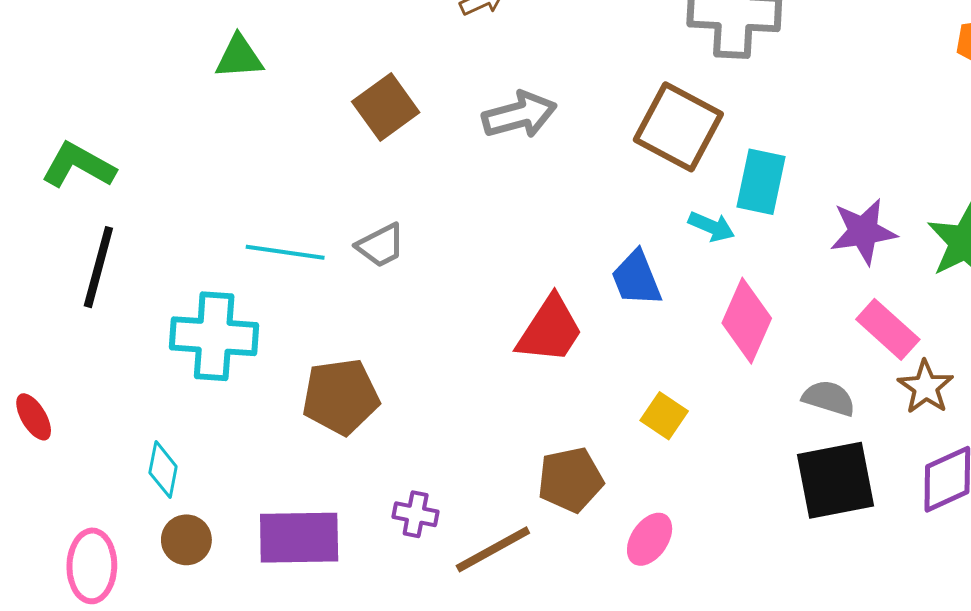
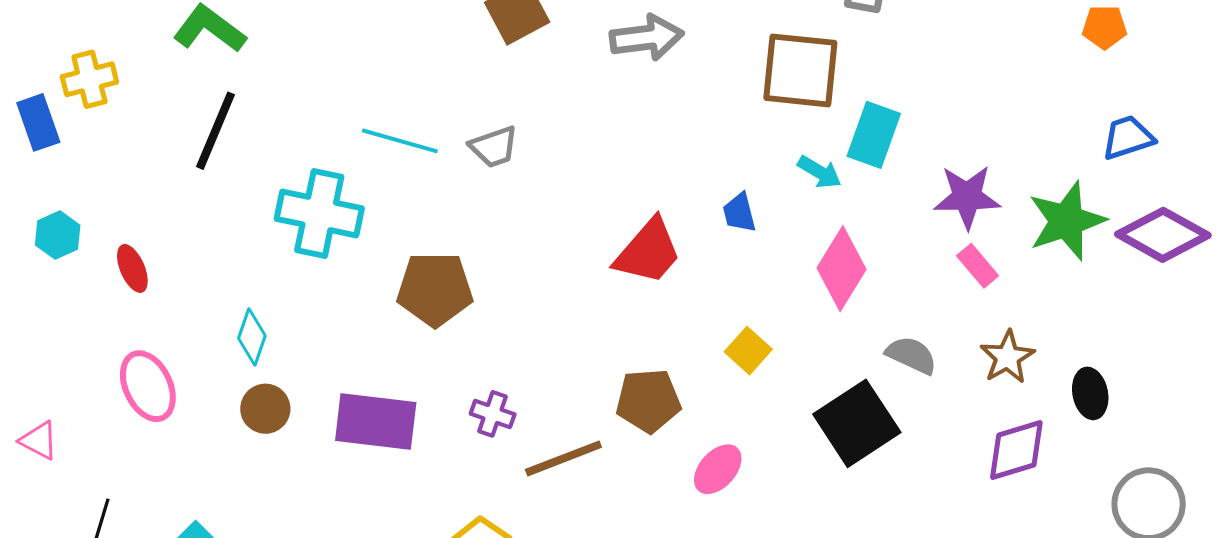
brown square: (678, 127) -> (800, 70), turned -30
blue trapezoid: (636, 278) -> (739, 213), size x0.7
pink rectangle: (888, 329) -> (978, 266), moved, size x0.7
black square: (835, 480) -> (857, 423), moved, turned -30
pink ellipse: (92, 566) -> (148, 386), moved, turned -34

